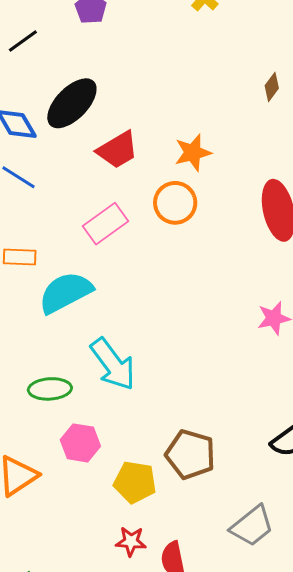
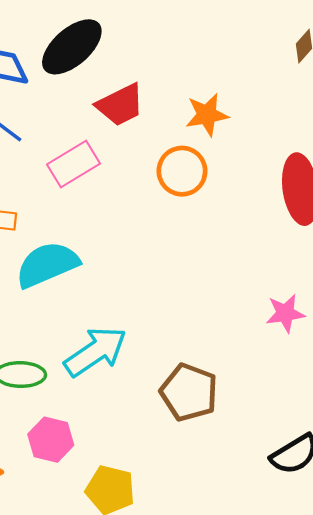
pink rectangle: (106, 224) -> (74, 164), moved
cyan arrow: (113, 364) -> (95, 352), turned -92
brown pentagon: (190, 454) -> (189, 392), moved

